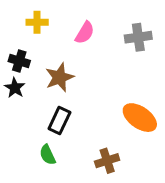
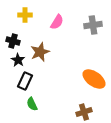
black star: (15, 88) -> (18, 60), moved
black rectangle: (59, 121) -> (25, 81), moved
brown cross: (107, 161) -> (84, 112), moved

